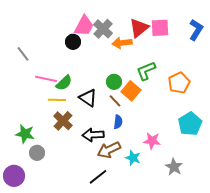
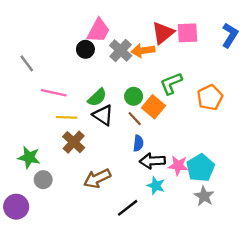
gray cross: (103, 29) -> (121, 50), moved
green semicircle: (64, 83) -> (97, 97), moved
cyan pentagon: (190, 124) -> (200, 168), moved
black arrow: (93, 135) -> (152, 161), moved
brown arrow: (109, 150) -> (97, 178), moved
black line: (98, 177) -> (128, 208), moved

